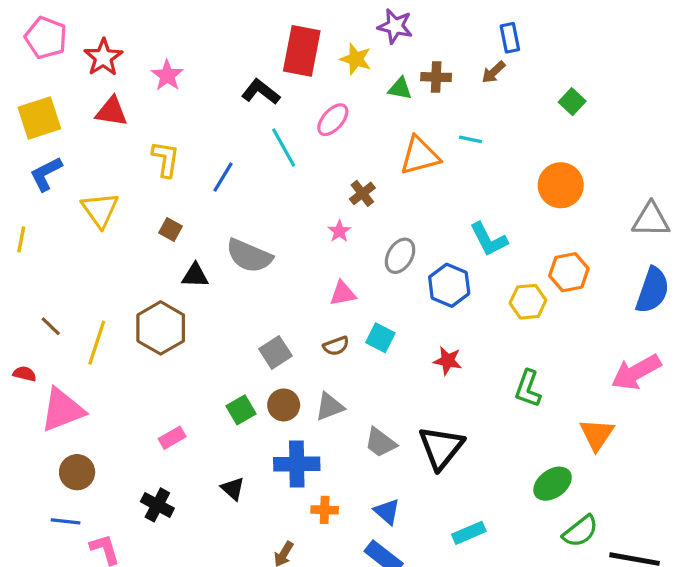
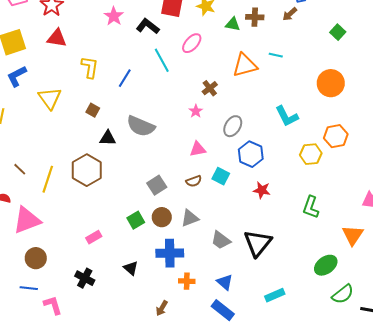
pink star: (167, 75) -> (114, 16), moved
blue hexagon: (449, 285) -> (251, 154), moved

